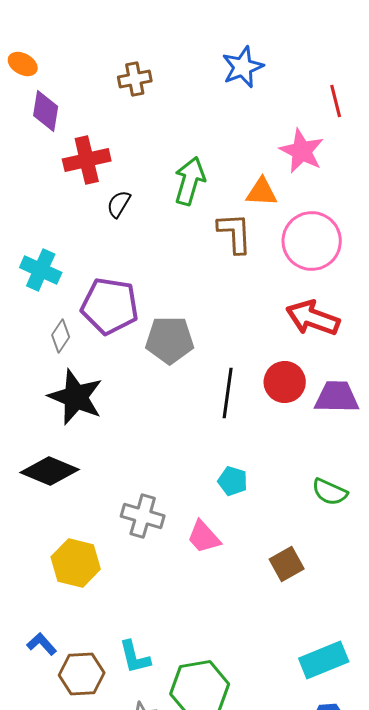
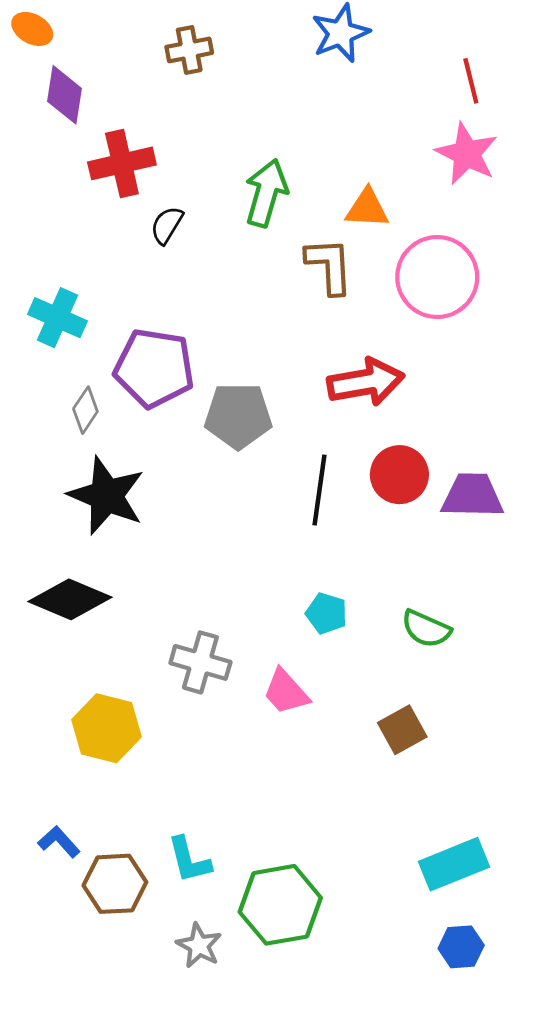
pink star: (302, 151) -> (467, 154), moved
red arrow: (313, 318) -> (366, 382), moved, turned 150
green semicircle: (330, 492) -> (426, 629), moved

